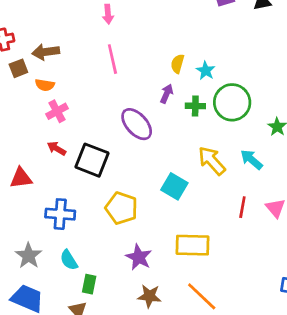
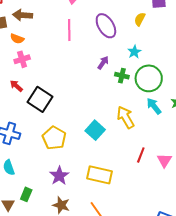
yellow semicircle: (177, 64) -> (140, 19), moved
purple ellipse: (137, 124) -> (106, 26), moved
cyan arrow: (251, 160) -> (154, 106), moved
green rectangle: (89, 284) -> (26, 194), moved

